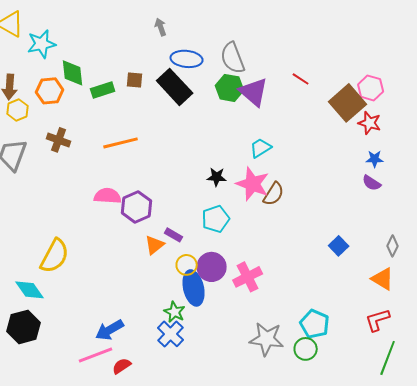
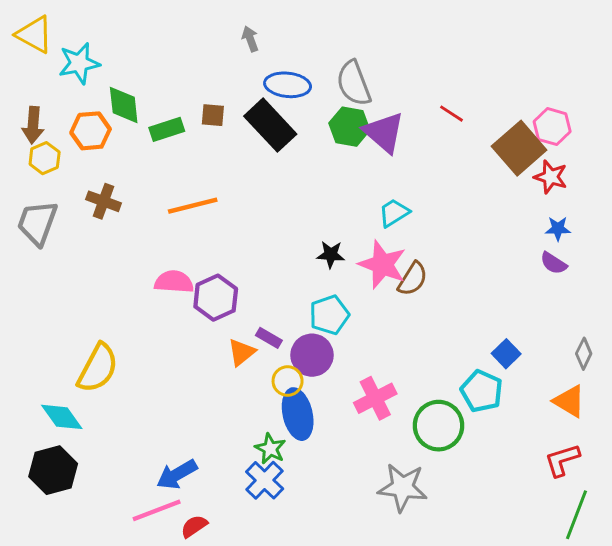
purple circle: (212, 267) -> (312, 355), moved
cyan pentagon: (315, 324) -> (482, 391), moved
green circle: (306, 349) -> (439, 426), moved, size x1.5

